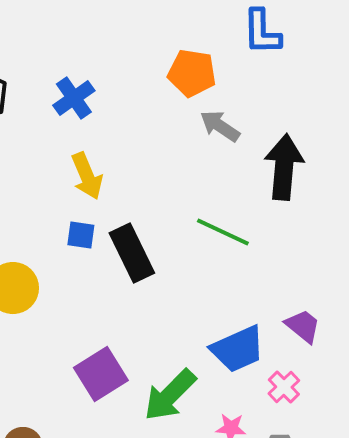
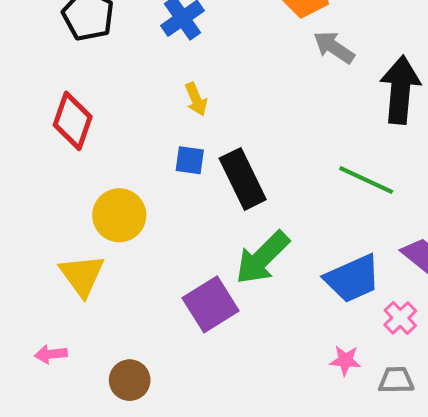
yellow arrow: (87, 176) -> (196, 99), size x0.7
green line: (223, 232) -> (366, 180), moved
green arrow: (170, 395) -> (262, 258), moved

